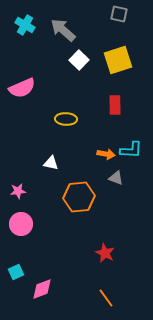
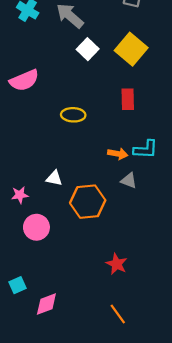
yellow square: (118, 60) -> (131, 49), turned -32
white triangle: (51, 163) -> (54, 178), moved
pink circle: (21, 224) -> (36, 227), moved

